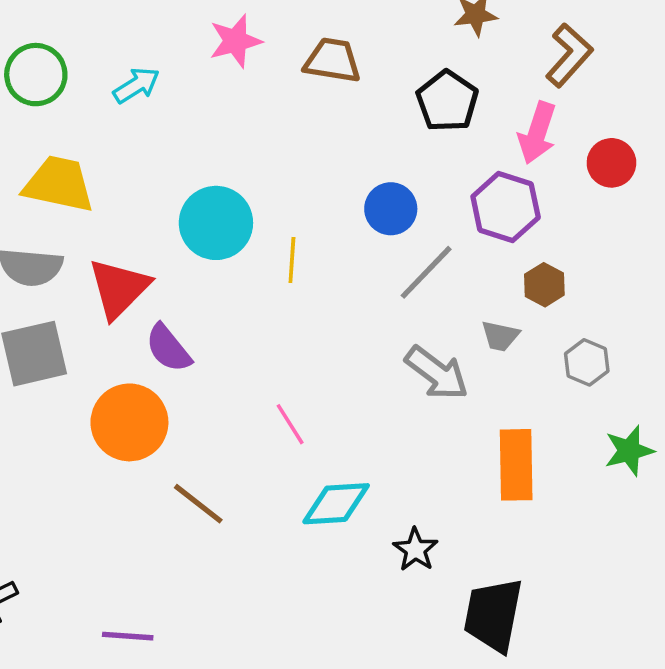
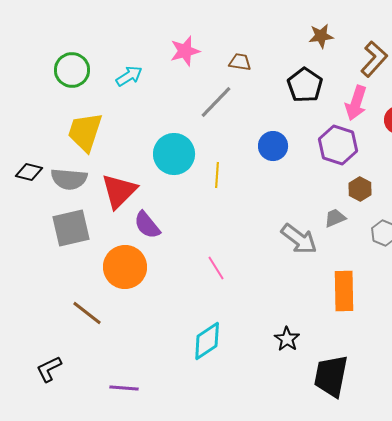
brown trapezoid: (332, 60) -> (240, 62), size x0.7
yellow trapezoid: (59, 184) -> (85, 132), turned -84
gray line: (426, 272) -> (216, 102), moved
gray trapezoid: (500, 336) -> (335, 218), turned 145
brown line: (198, 504) -> (87, 313), moved
cyan diamond: (336, 504) -> (207, 341), moved, turned -30

